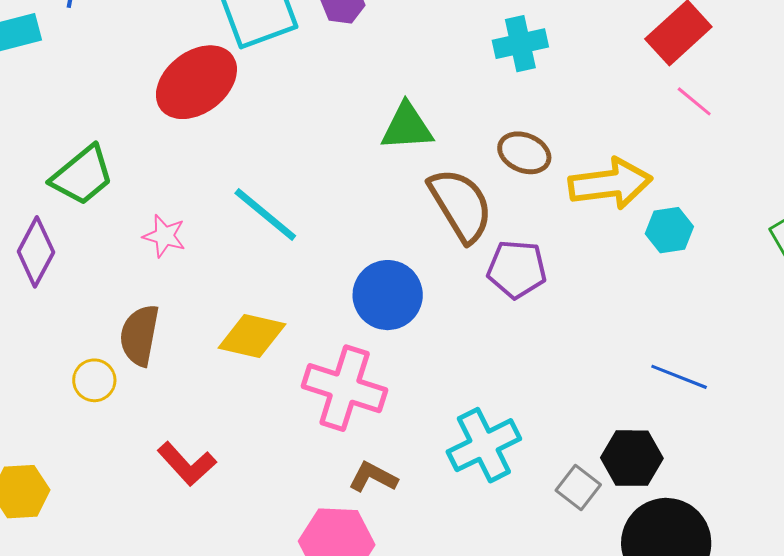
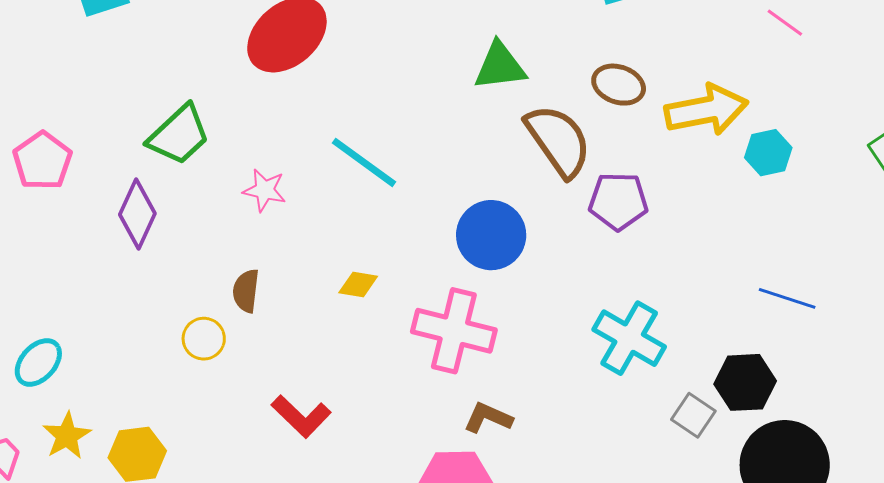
brown semicircle: (139, 335) -> (246, 291), size x0.7
yellow diamond: (252, 336) -> (358, 284), size x0.6
cyan cross: (484, 445) -> (629, 338), moved, turned -30

